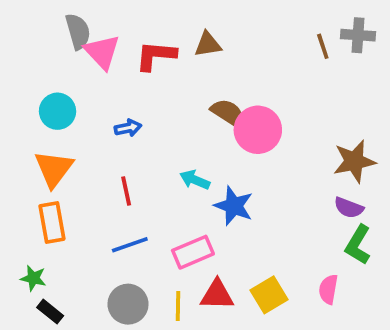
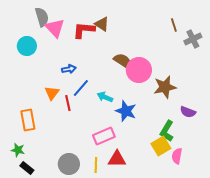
gray cross: (358, 35) -> (193, 39), moved, turned -30
brown triangle: (208, 44) -> (102, 24), moved, turned 42
cyan circle: (58, 111) -> (27, 46), moved
brown star: (354, 161) -> (165, 87), moved
orange triangle: (54, 169) -> (52, 93), moved, size x0.7
blue line: (130, 245) -> (81, 88), moved, turned -30
green L-shape: (358, 245) -> (167, 131), moved
yellow square: (269, 295) -> (161, 146), moved

